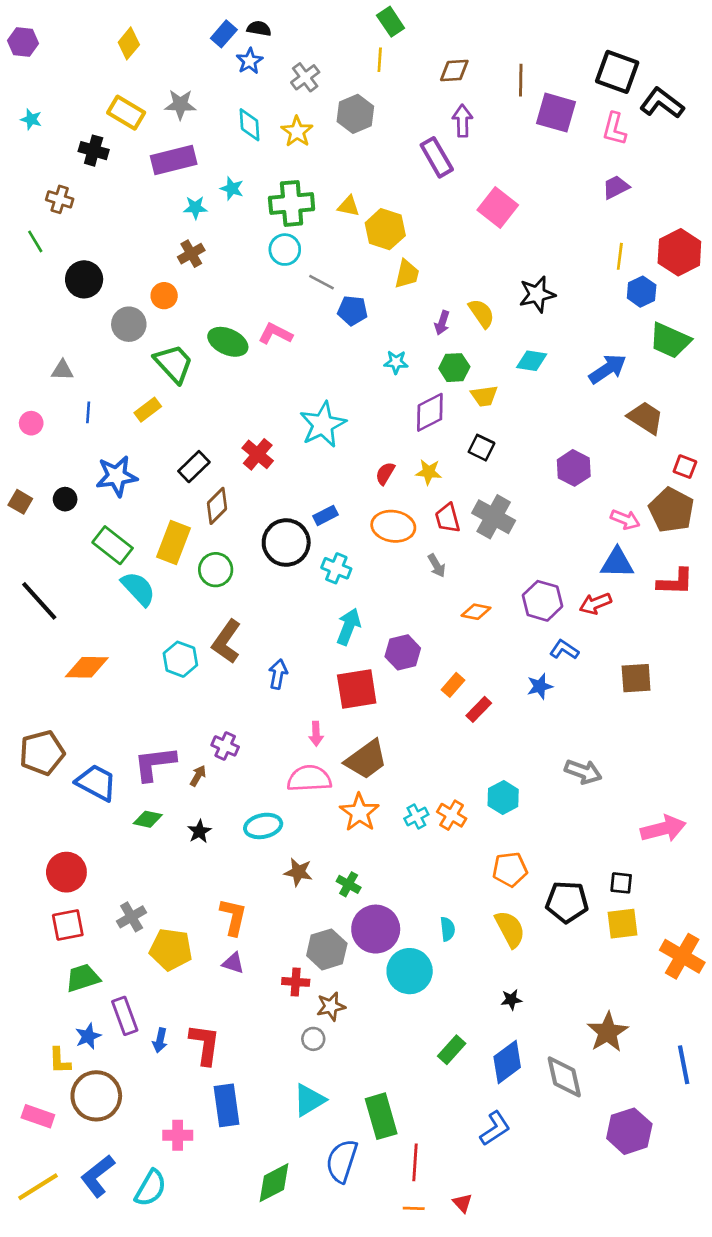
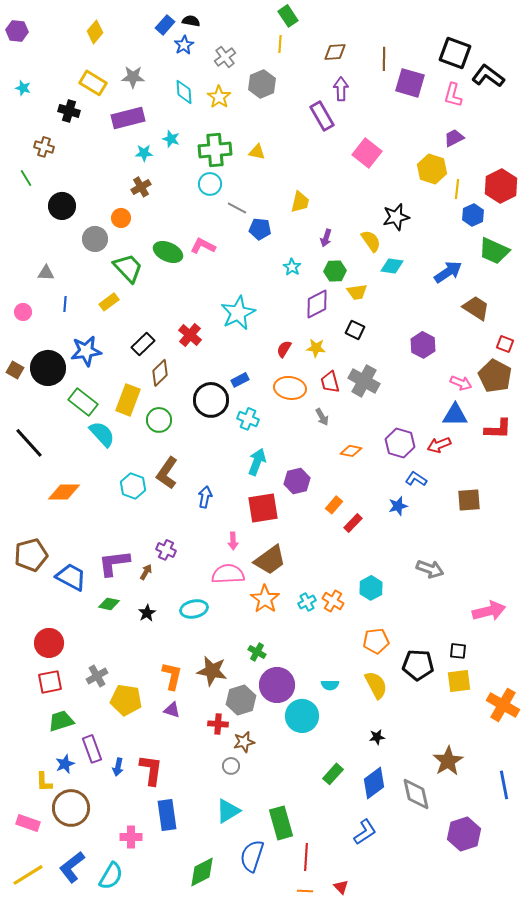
yellow hexagon: (385, 229) -> (432, 169), moved
yellow semicircle: (481, 313) -> (371, 241), moved
cyan star: (396, 362) -> (292, 267), turned 30
black circle: (65, 499) -> (48, 368), size x2.0
brown star: (298, 872) -> (212, 671), moved, size x1.4
cyan semicircle: (448, 929) -> (330, 685), turned 96

